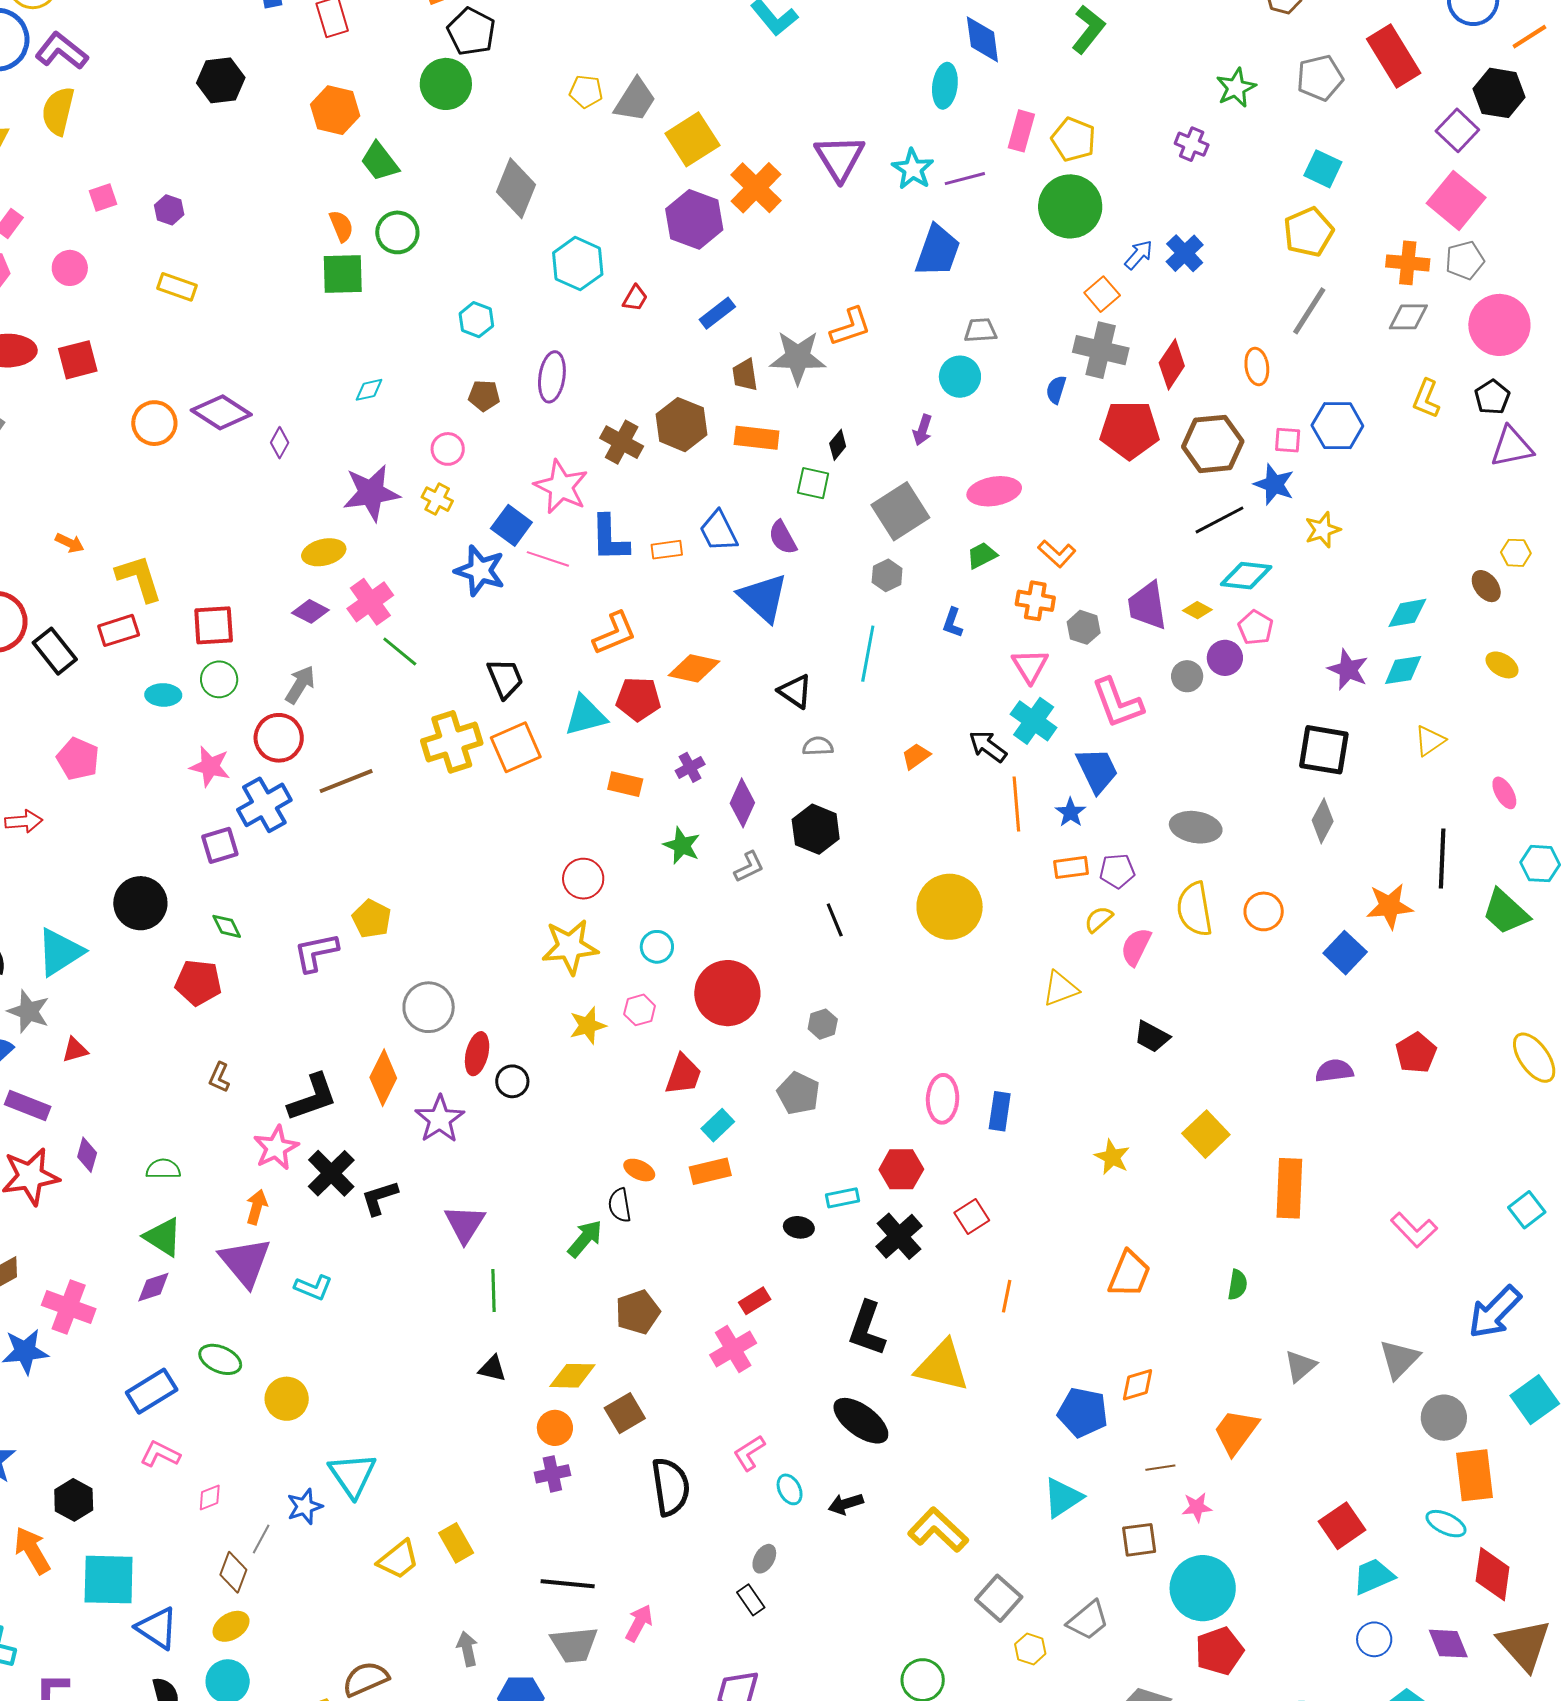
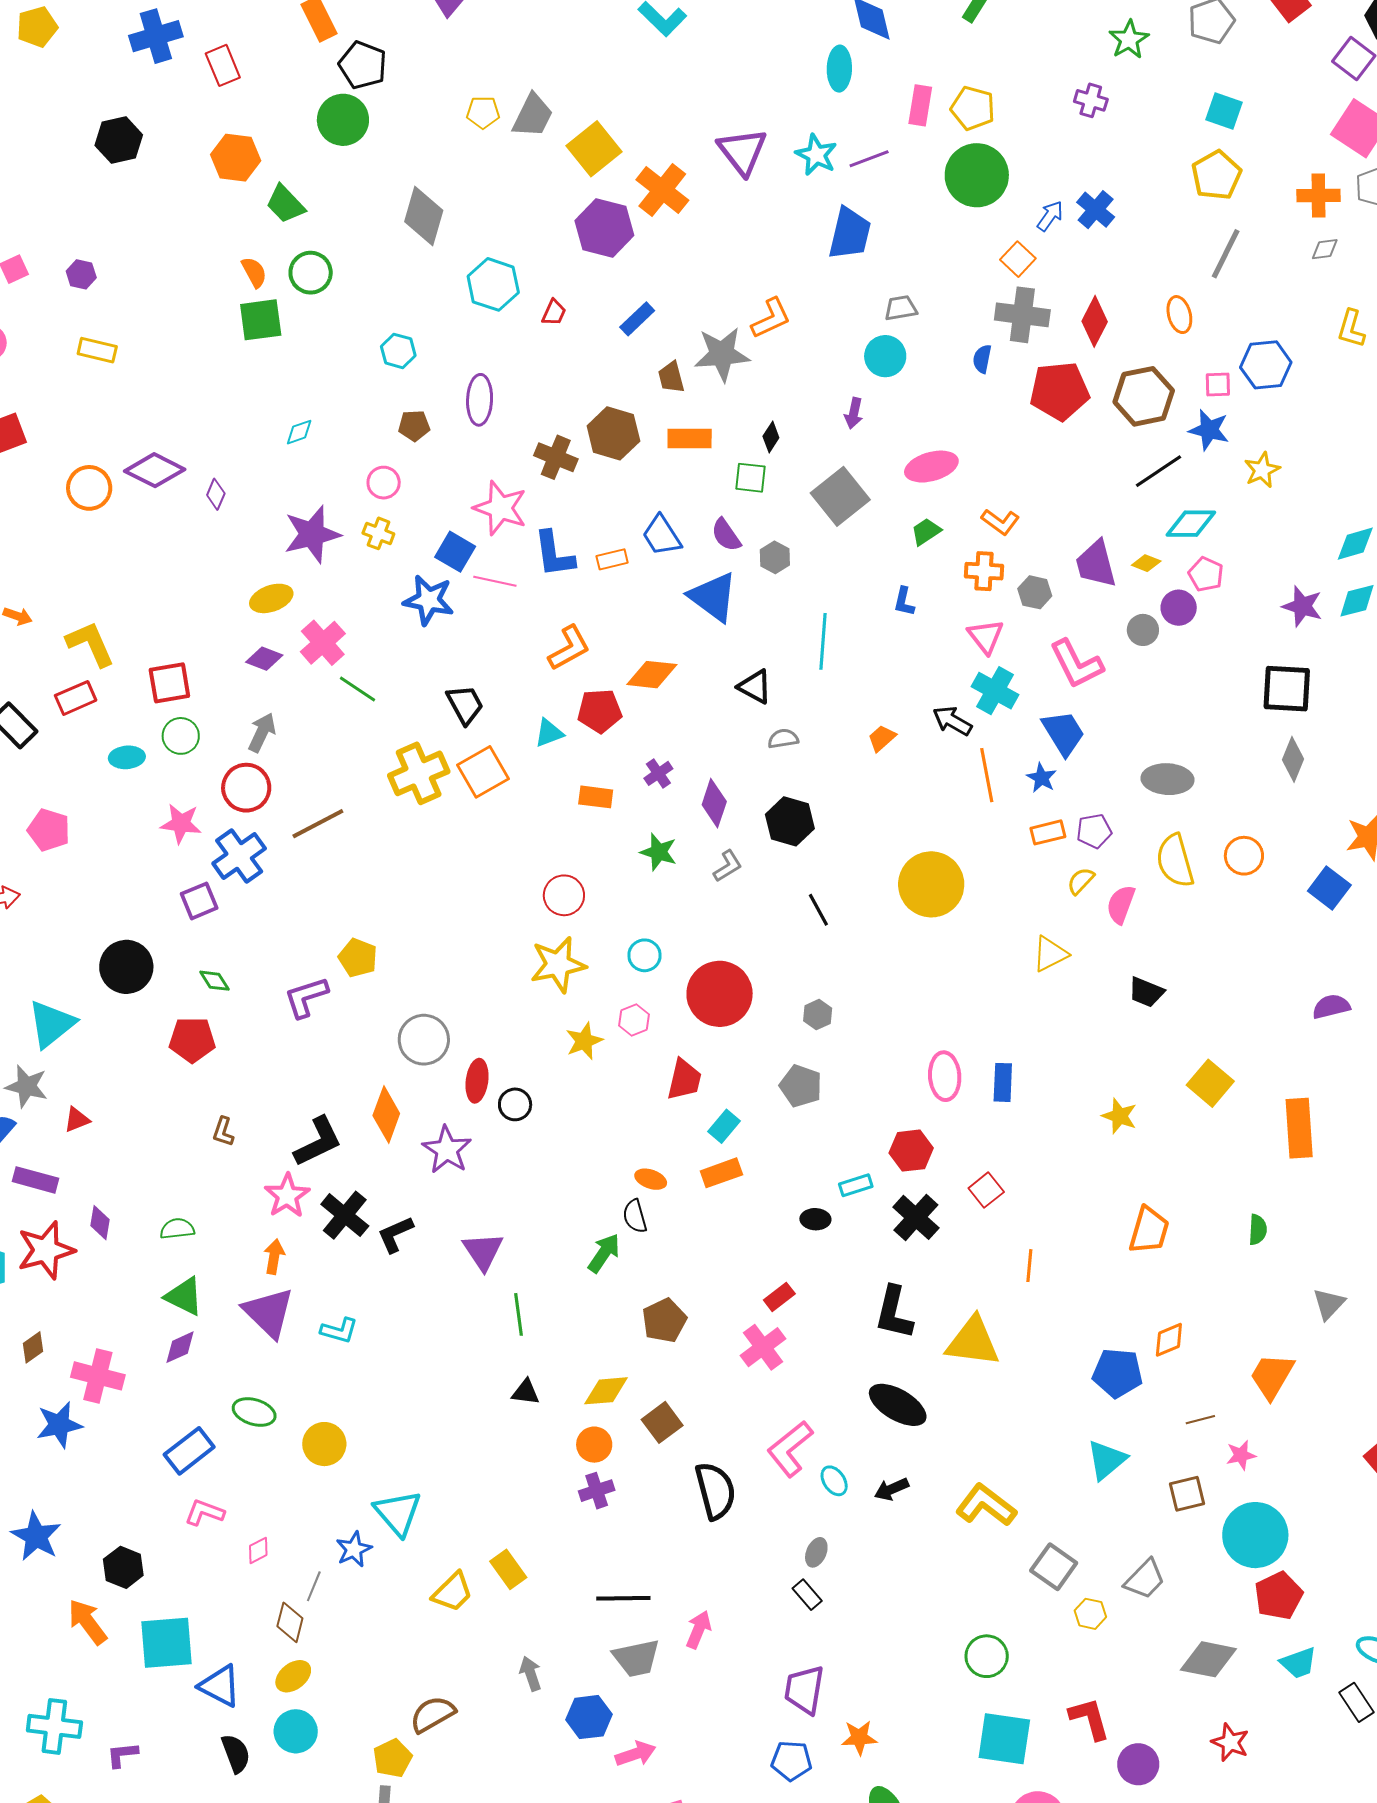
gray diamond: (1408, 317) -> (1325, 249), size x0.7
gray hexagon: (887, 575) -> (775, 557), moved
cyan triangle: (585, 716) -> (549, 733), size x0.7
pink L-shape: (749, 1453) -> (790, 1449), size x1.5

